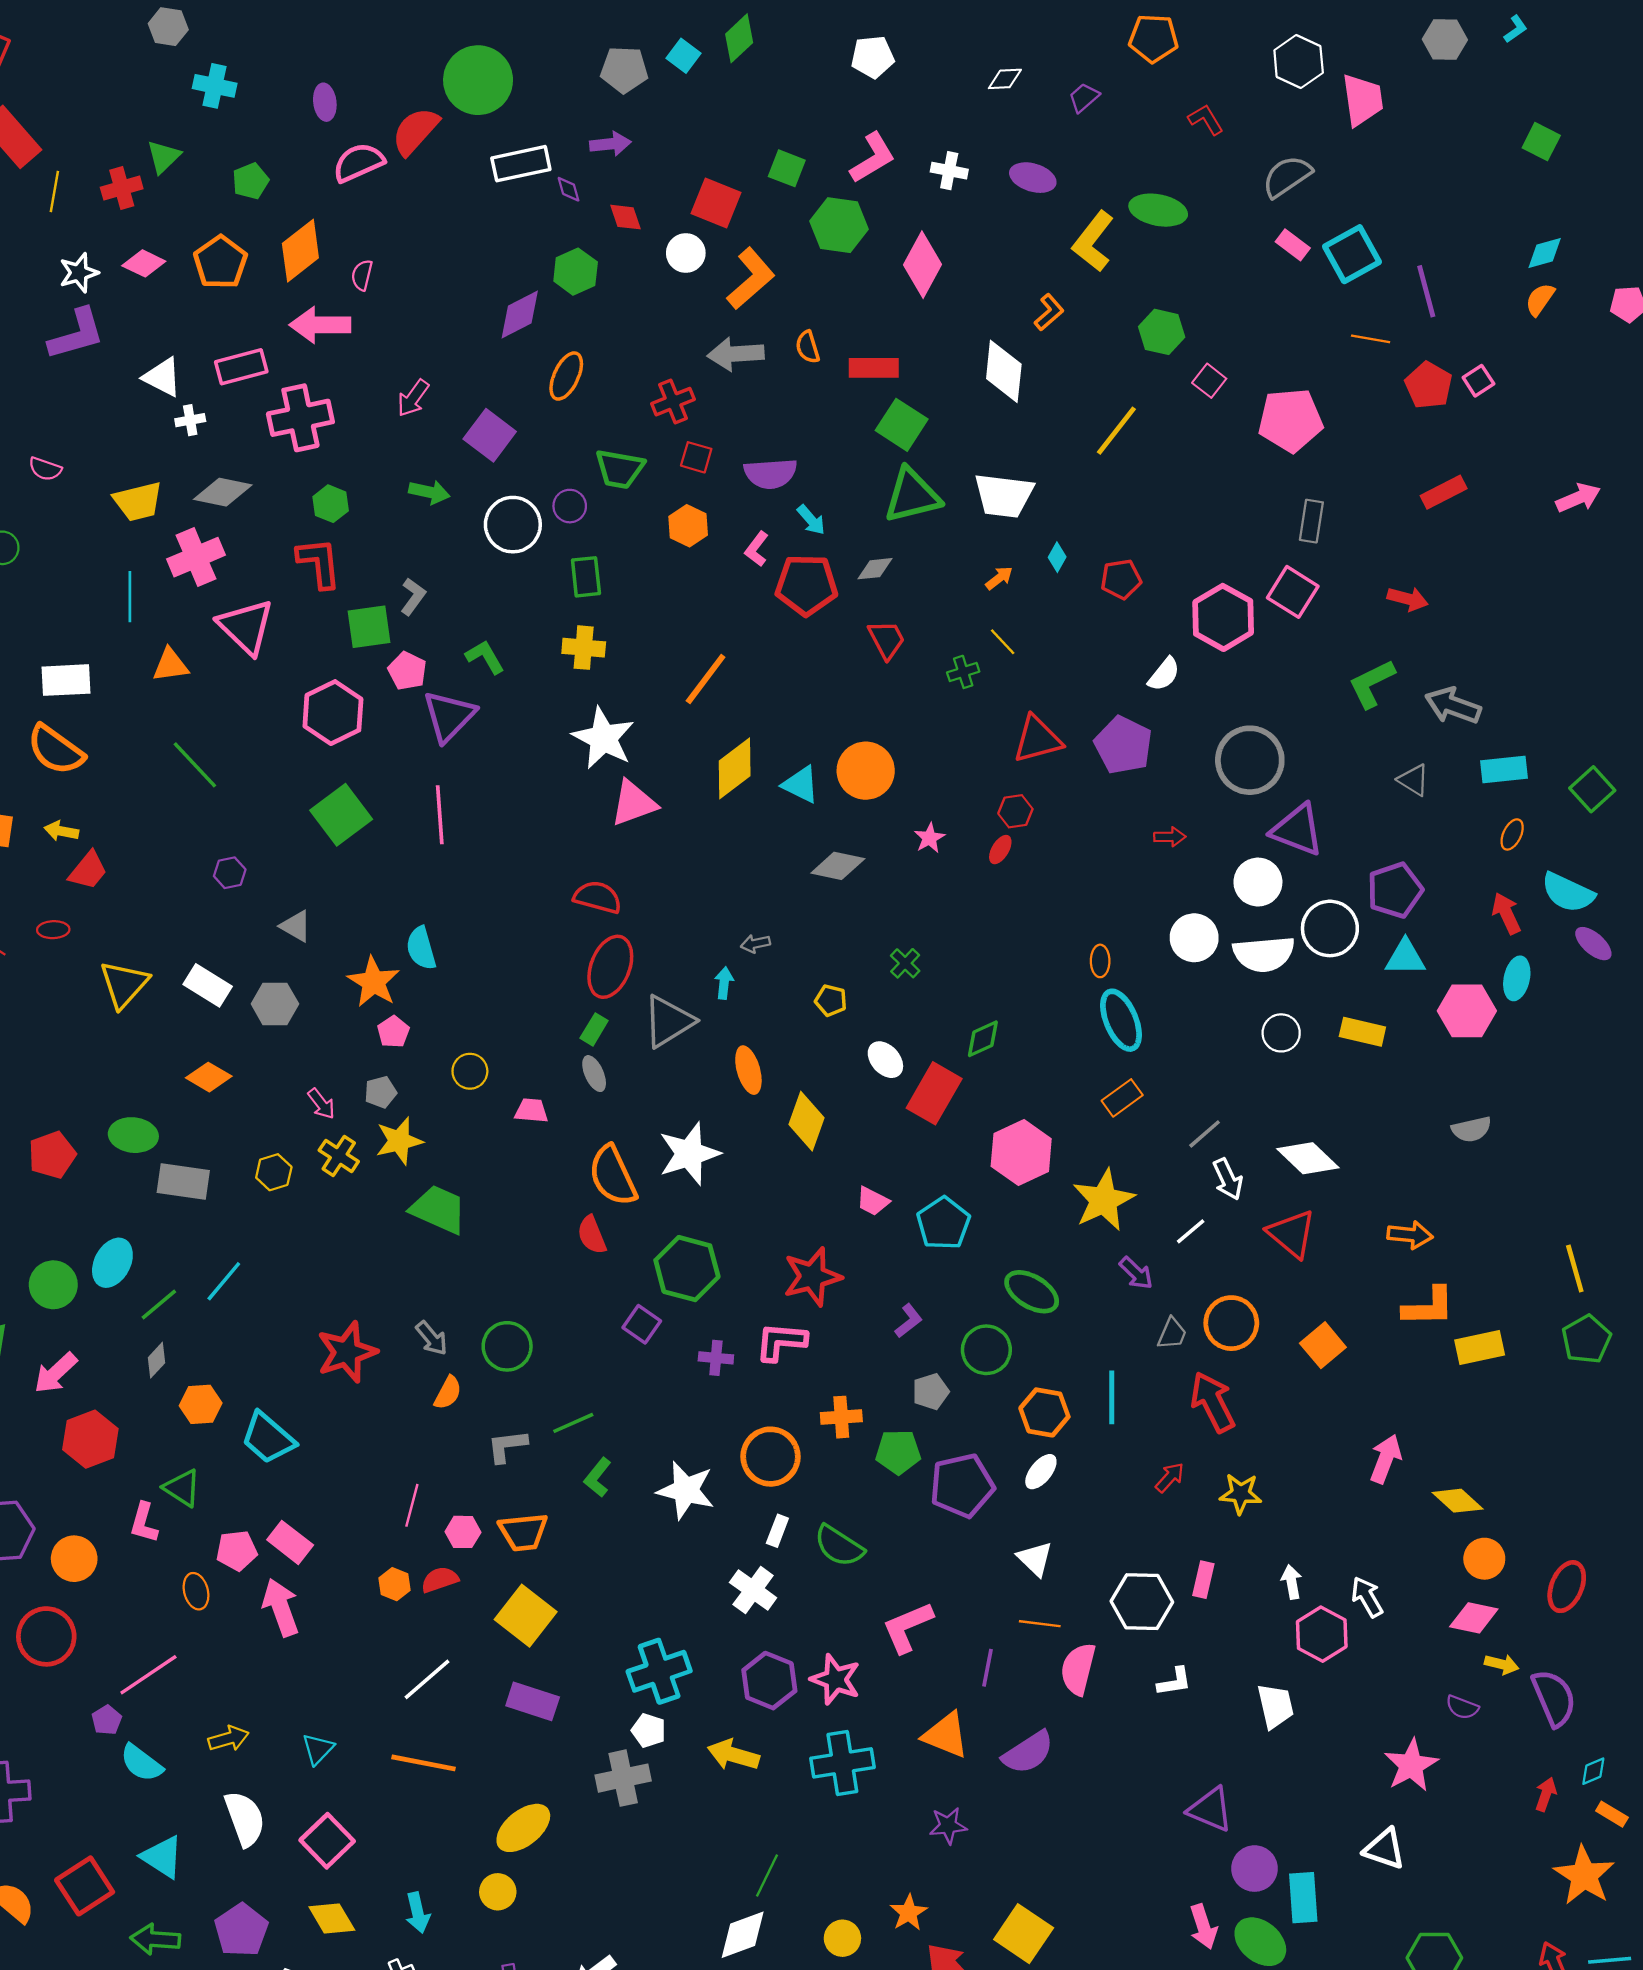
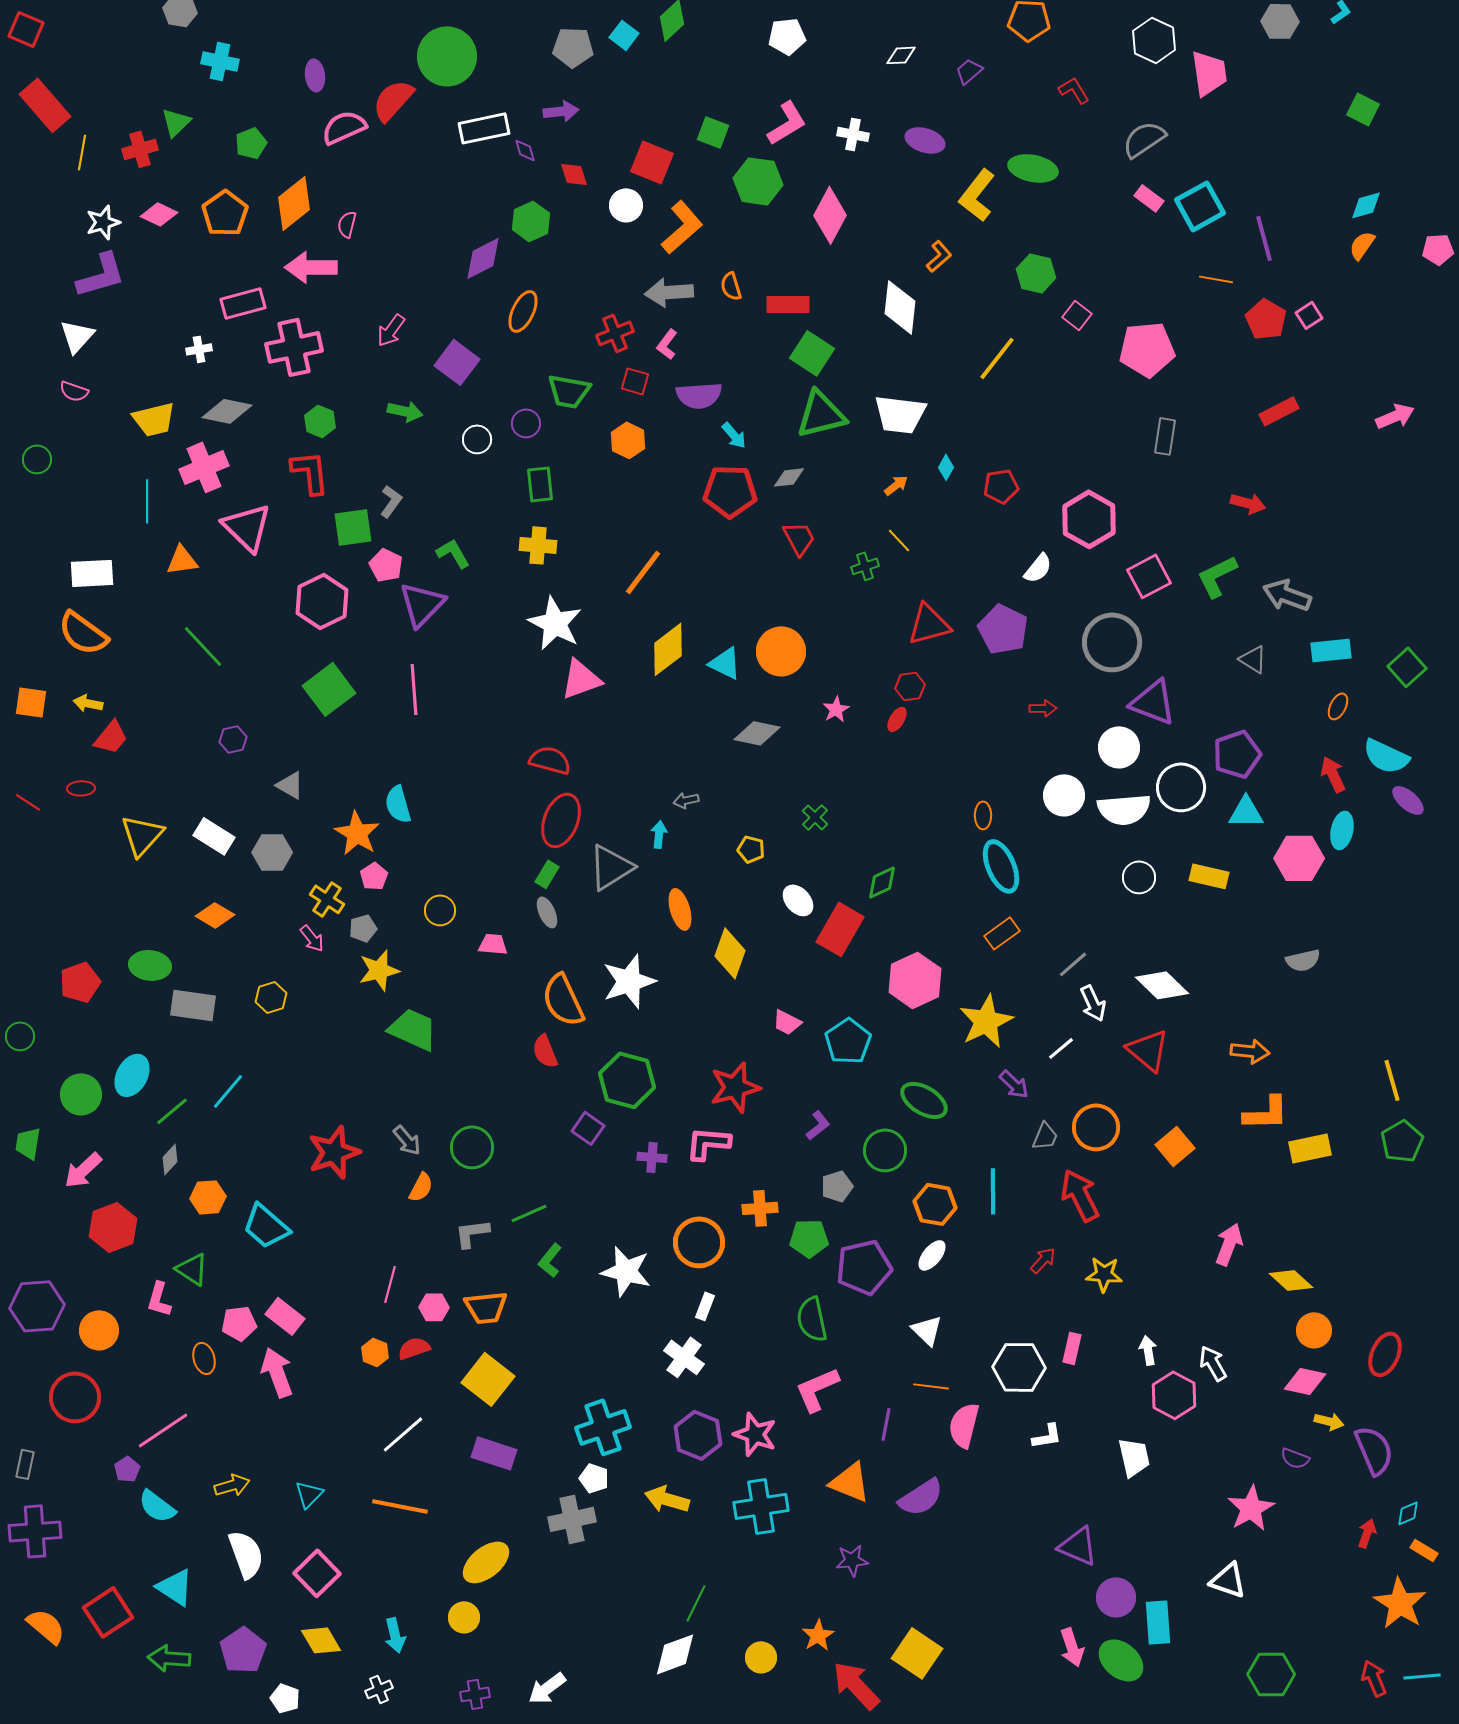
white triangle: (162, 377) -> (77, 336), moved, turned 45
white circle: (513, 525) -> (477, 439), size x0.6
pink L-shape: (757, 549) -> (667, 344), moved
pink square: (1293, 592) -> (1149, 576), moved, turned 30
yellow cross: (339, 1156) -> (327, 899), moved
green semicircle: (839, 1546) -> (812, 1319), moved, turned 45

